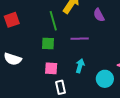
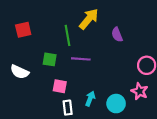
purple line: (80, 39) -> (81, 59), moved
green square: (48, 44) -> (50, 59), moved
cyan arrow: (80, 66) -> (90, 99), moved

